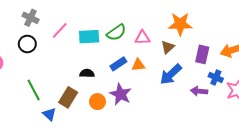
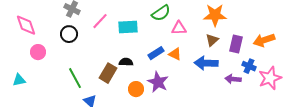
green semicircle: (116, 32) -> (161, 13), moved
brown triangle: (168, 47) -> (212, 40), moved
orange triangle: (138, 65) -> (175, 54), turned 32
blue arrow: (171, 74) -> (206, 63), turned 45
brown rectangle: (68, 97) -> (108, 73), moved

